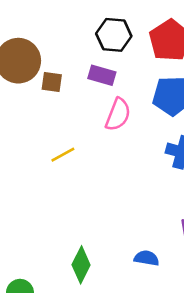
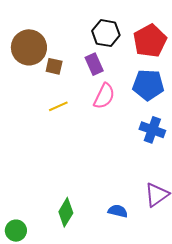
purple rectangle: (102, 75) -> (94, 64), turned 45
yellow line: (63, 155) -> (58, 106), moved

